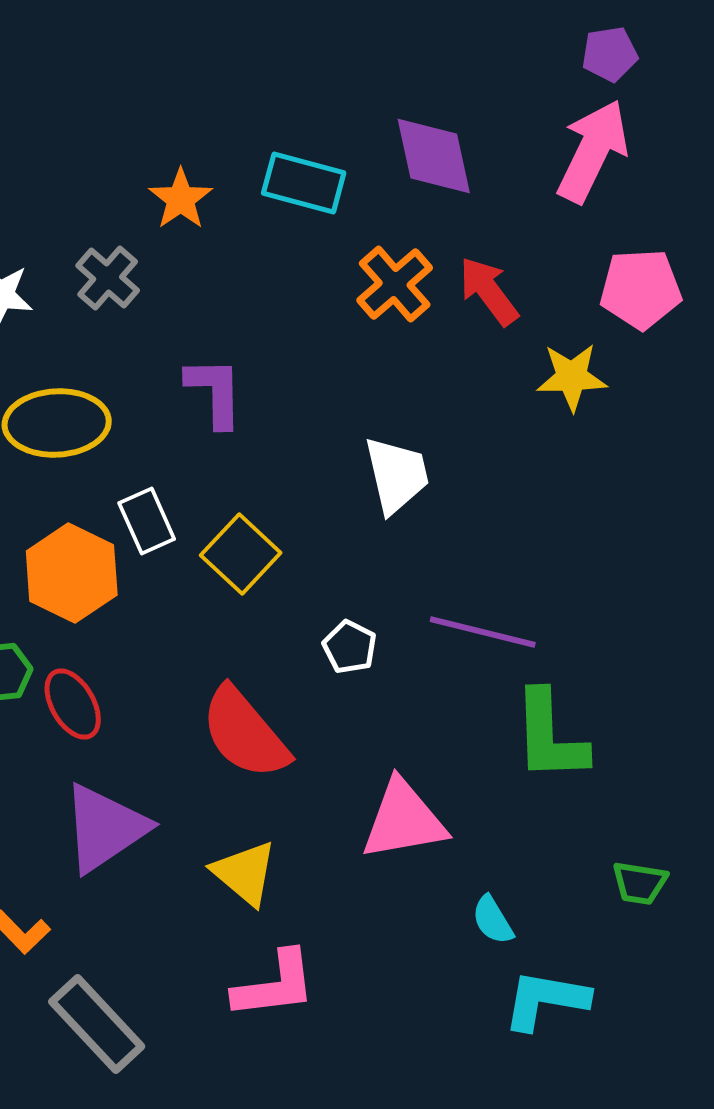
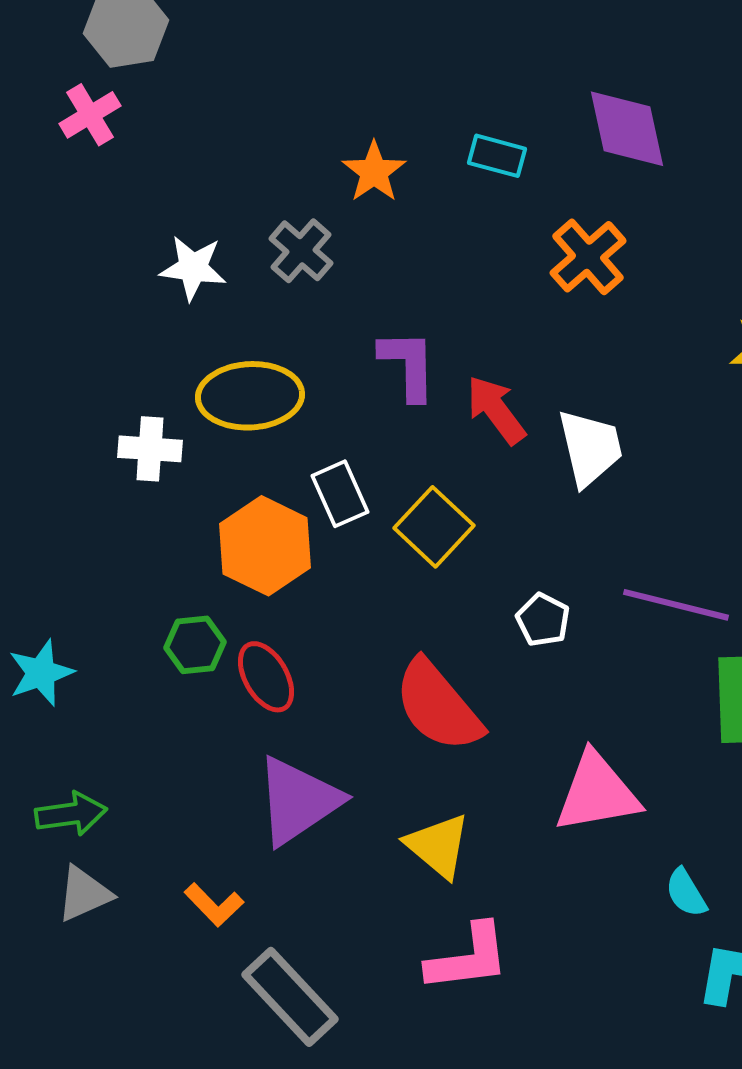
cyan rectangle: (304, 183) -> (497, 156), size x0.7
red arrow: (489, 291) -> (496, 410), moved

